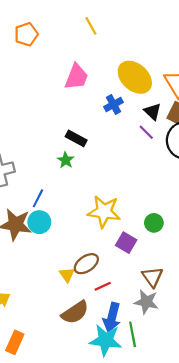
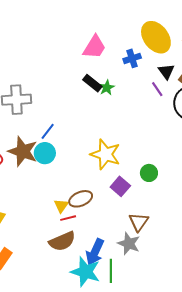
pink trapezoid: (76, 77) -> (94, 47), moved
green star: (66, 160) -> (107, 88), moved
red line: (103, 286) -> (68, 218), moved

